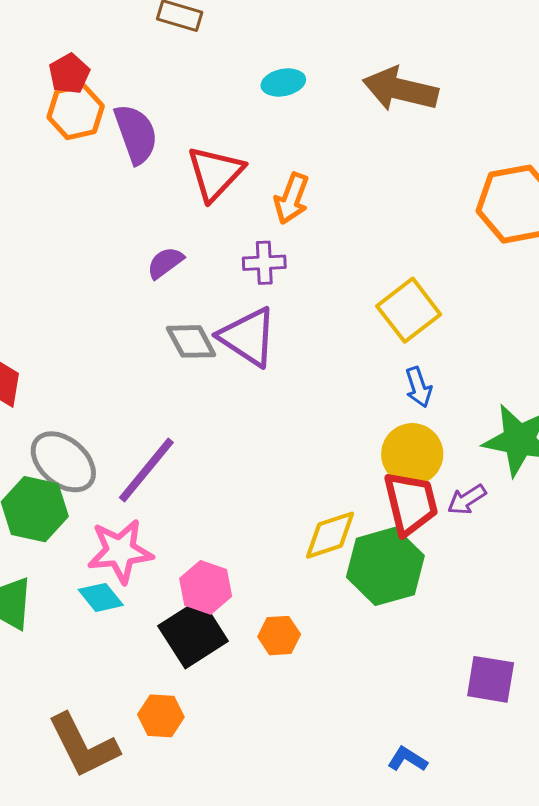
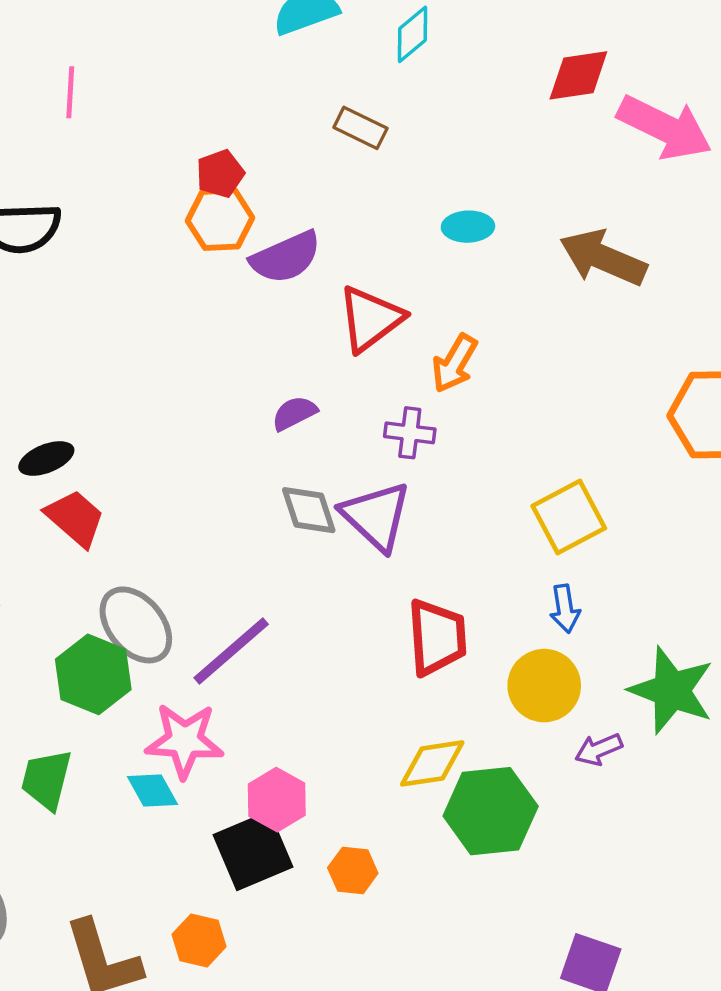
purple semicircle: (136, 134) -> (286, 257), turned 76
red trapezoid: (411, 503) -> (437, 637), moved

